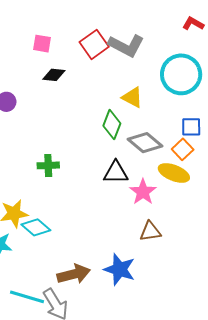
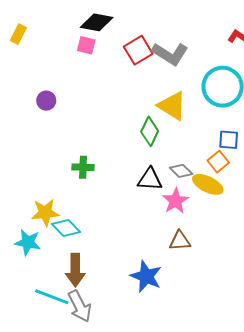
black diamond: (54, 75) -> (97, 22), moved, size x1.4
yellow triangle: (132, 97) -> (172, 106), size x1.4
gray diamond: (145, 143) -> (181, 171), moved, size x0.7
brown arrow: (74, 274) -> (75, 270), moved, turned 100

